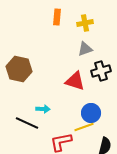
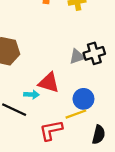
gray triangle: (85, 49) -> (77, 57), moved
red triangle: (75, 81) -> (49, 83), moved

